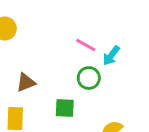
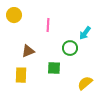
pink line: (86, 45) -> (48, 25), moved, turned 64

